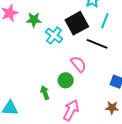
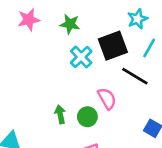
green star: (34, 20) -> (70, 24), moved
green arrow: (45, 93) -> (60, 114), moved

